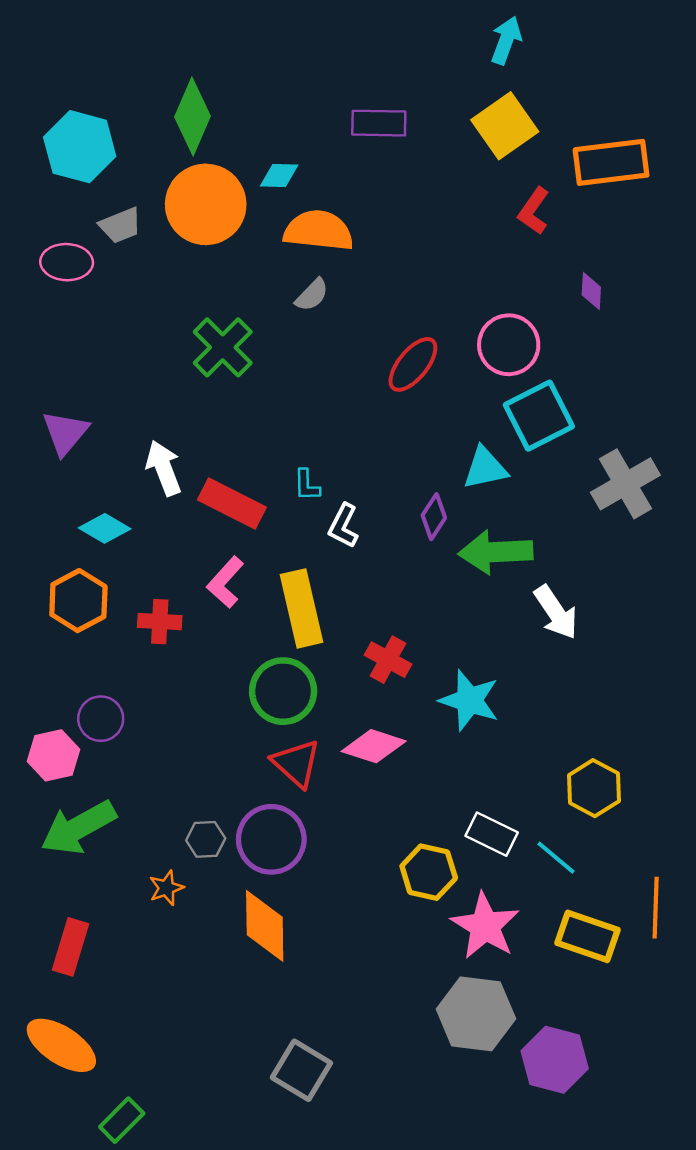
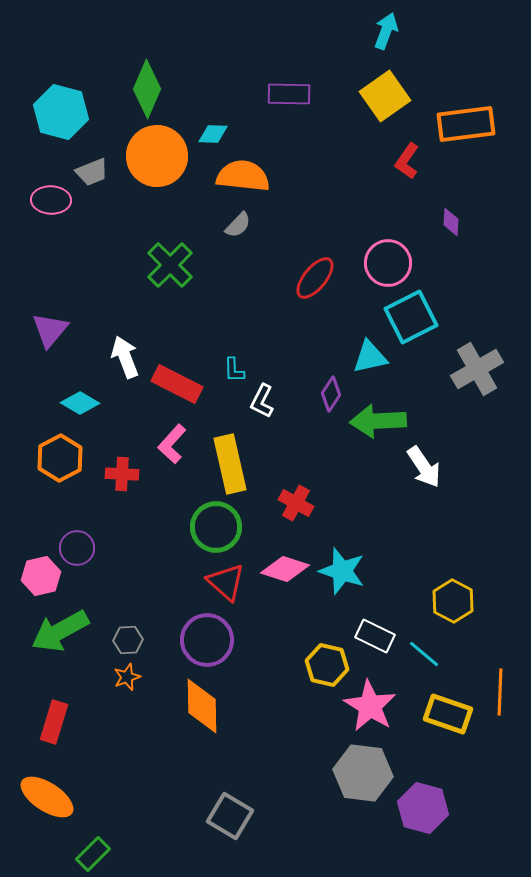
cyan star: (469, 700) -> (342, 571), moved
gray hexagon: (206, 839) -> (128, 640), moved

